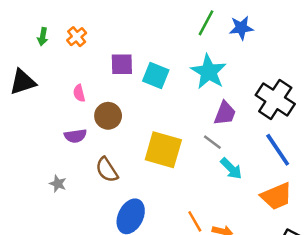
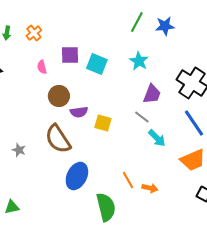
cyan star: (209, 72) -> (139, 61), size x0.7
pink semicircle: (79, 93) -> (42, 67), moved
purple semicircle: (75, 136) -> (79, 112), moved
yellow square: (163, 150) -> (103, 123), size x0.6
brown semicircle: (107, 170) -> (58, 139), size x1.4

